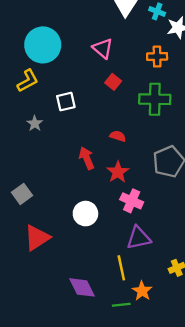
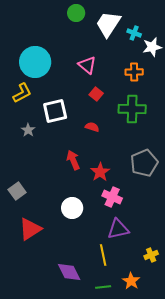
white square: (66, 102) -> (55, 111), size x1.4
red semicircle: (118, 136) -> (92, 127), moved
orange star: (142, 291) -> (131, 281), moved

